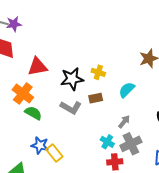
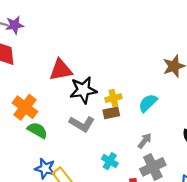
red triangle: (37, 67) -> (61, 70), moved
yellow cross: (98, 72) -> (113, 98), moved, turned -32
cyan cross: (107, 142) -> (110, 161), moved

